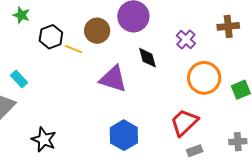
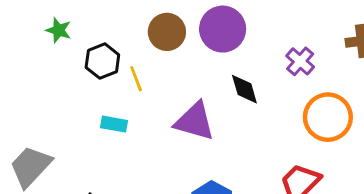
brown circle: (97, 31) -> (167, 32), moved
yellow line: (74, 49) -> (136, 79), turned 48
cyan rectangle: (19, 79) -> (114, 124), moved, turned -36

